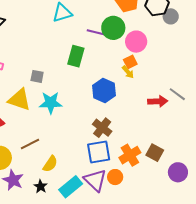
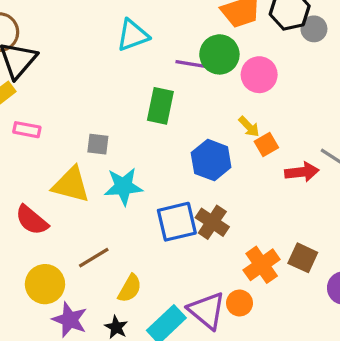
orange square: (130, 62) -> (266, 145), moved
blue square: (99, 152) -> (177, 222), moved

